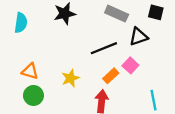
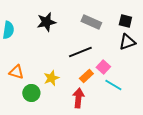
black triangle: (139, 37) -> (127, 42), moved
green circle: (33, 95) -> (31, 93), moved
cyan line: (154, 100) -> (113, 85), moved, turned -48

